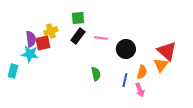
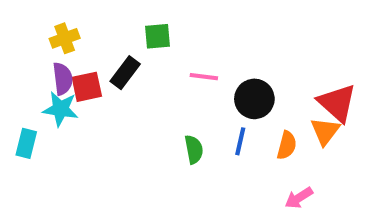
yellow cross: (51, 31) -> (65, 38), moved
black rectangle: (78, 36) -> (125, 73), moved
blue line: (125, 80) -> (240, 141), moved
pink arrow: (140, 90) -> (299, 198), moved, turned 80

